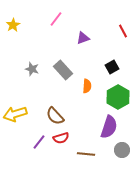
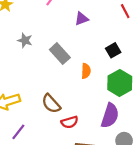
gray star: (32, 69) -> (25, 40), moved
red semicircle: (61, 138) -> (70, 122), moved
purple line: (39, 142) -> (18, 132), moved

